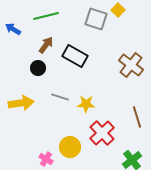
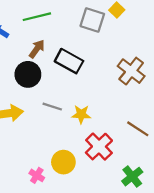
black circle: (38, 68) -> (28, 74), size x1.5
brown line: (137, 117) -> (138, 129), turned -40

